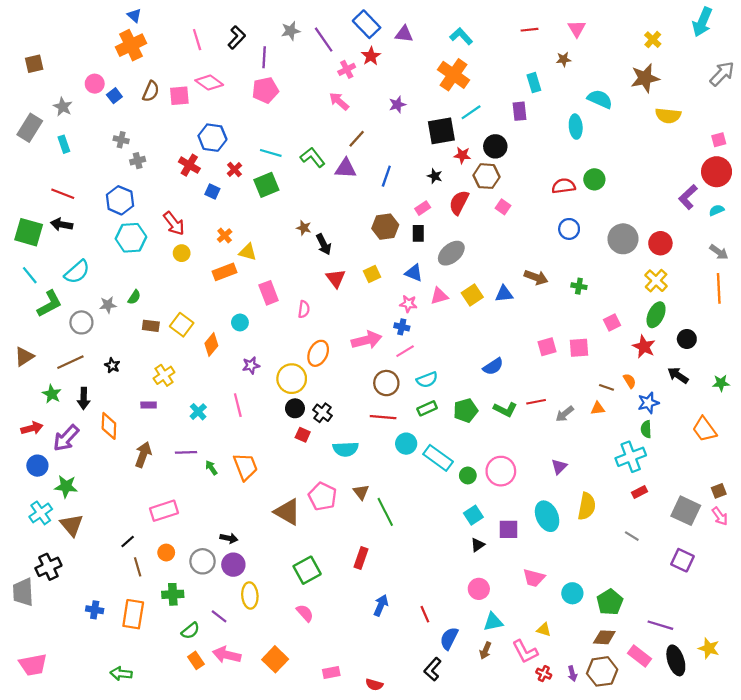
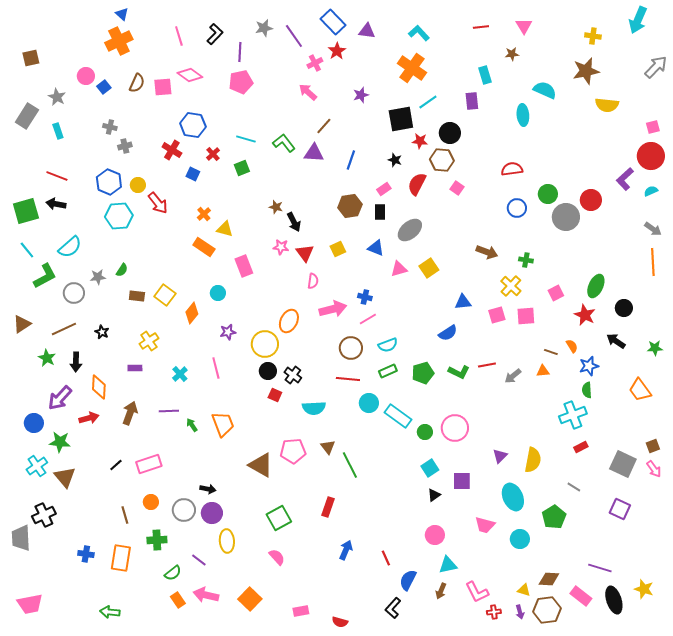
yellow cross: (653, 40) -> (593, 36), turned -35
green circle: (594, 179) -> (548, 194), moved
green square: (266, 185) -> (242, 168), size x0.7
green square: (29, 232) -> (26, 211), turned -32
red circle: (660, 243) -> (591, 200), moved
yellow circle: (182, 253) -> (138, 185), moved
orange rectangle: (225, 272) -> (204, 247), turned 55
yellow cross: (656, 281) -> (511, 286), moved
blue triangle: (504, 294) -> (463, 302), moved
pink star: (408, 304) -> (281, 247), moved
pink semicircle: (304, 309) -> (313, 281), moved
red arrow: (32, 428) -> (89, 418), moved
purple triangle: (559, 467) -> (500, 456), moved
pink pentagon: (323, 496) -> (293, 451), turned -30
cyan ellipse: (547, 516) -> (513, 497), moved
black line: (128, 542) -> (116, 465), moved
green pentagon: (610, 602) -> (554, 517), moved
yellow triangle: (544, 630) -> (524, 590), moved
red cross: (544, 674) -> (494, 612), turned -32

